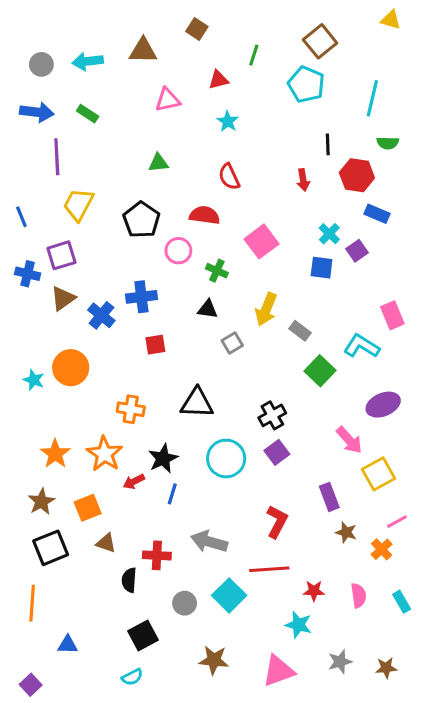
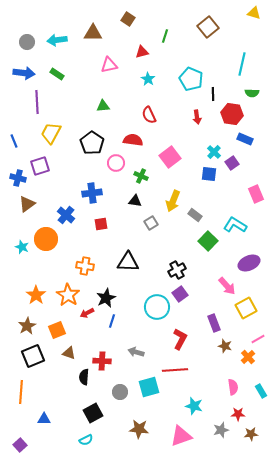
cyan pentagon: (306, 84) -> (191, 79), moved
brown triangle: (63, 298) -> (27, 204), moved
blue cross: (101, 315) -> (66, 215), moved
pink rectangle: (392, 315) -> (256, 194), moved
cyan circle: (226, 458) -> (157, 307), moved
gray arrow: (209, 542) -> (136, 352), size x0.7
red star: (314, 591) -> (238, 414), moved
cyan square: (229, 595) -> (149, 387), turned 30

